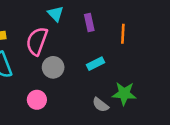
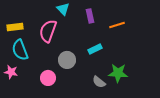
orange line: (123, 34) -> (117, 25), turned 70
gray circle: (53, 67) -> (67, 60), moved

